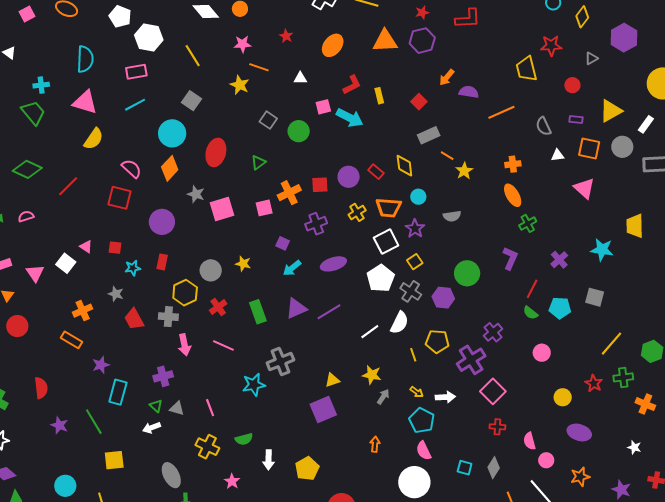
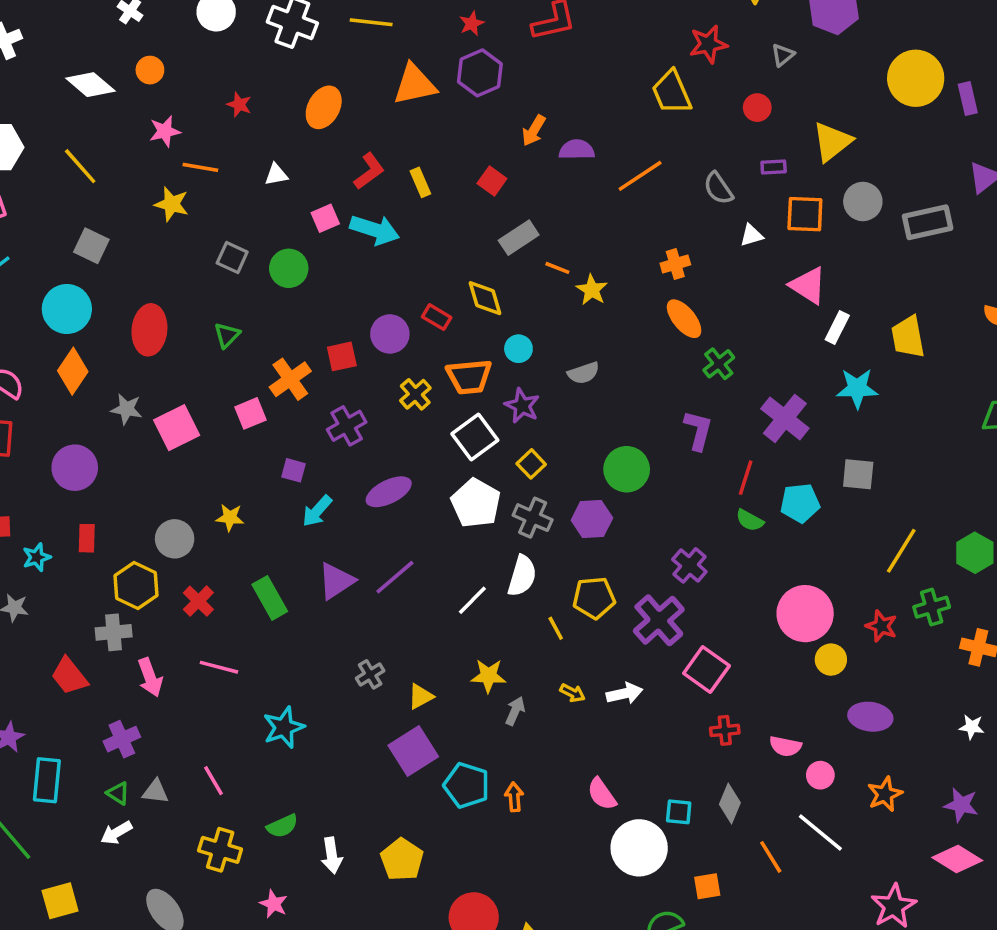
white rectangle: (646, 124) -> (837, 328), moved
purple cross: (559, 260) -> (785, 418), size x1.5
red trapezoid: (134, 319) -> (69, 676), moved
pink circle: (542, 353) -> (805, 614), moved, size x1.8
gray cross: (280, 361) -> (370, 674), moved, size x0.6
cyan pentagon: (422, 420) -> (467, 785), moved
pink semicircle: (530, 441) -> (785, 746), turned -54
white circle: (414, 482) -> (639, 848), moved

